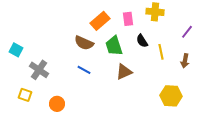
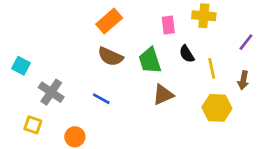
orange rectangle: (100, 21) -> (109, 21), moved
blue line: (84, 70) -> (101, 99), moved
yellow hexagon: (171, 96) -> (217, 108), moved

